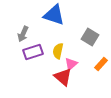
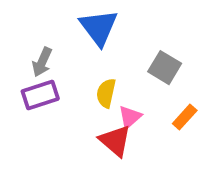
blue triangle: (54, 15) -> (99, 27), turned 35
purple rectangle: (33, 52) -> (40, 95), moved

